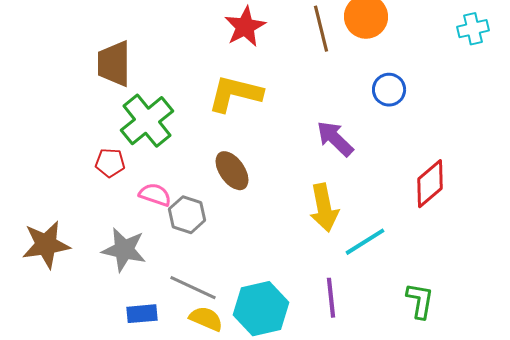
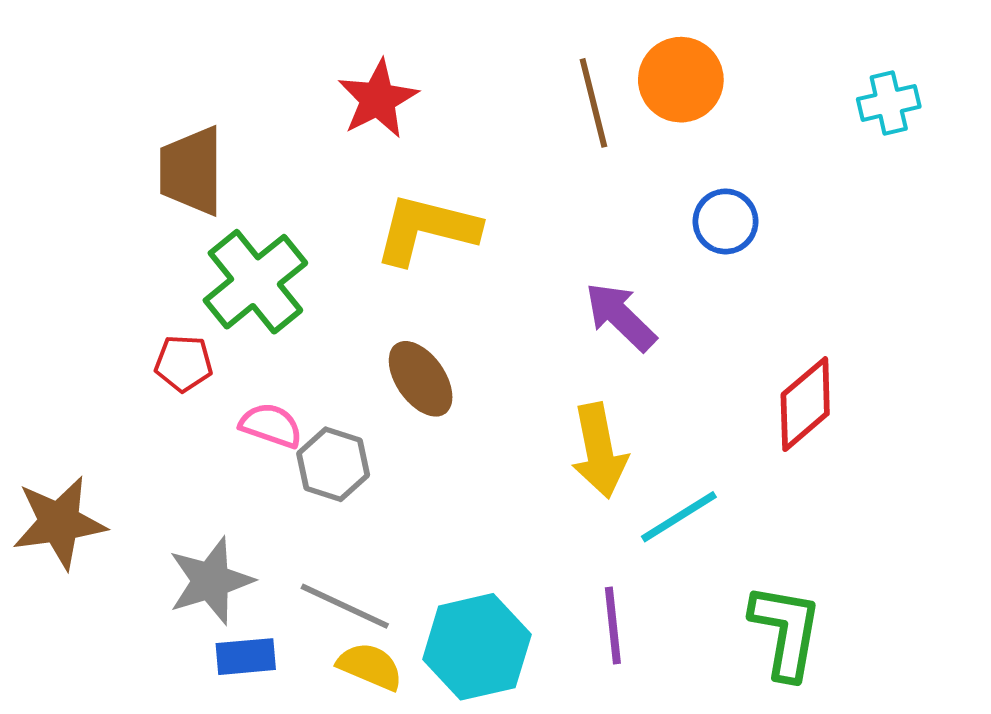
red star: (245, 27) -> (378, 99), moved
gray star: (124, 250) -> (211, 581), moved, turned -30
green L-shape: (420, 301) -> (786, 631), size x1.4

